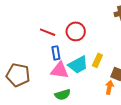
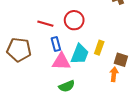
cyan trapezoid: (78, 65) -> (80, 54), turned -35
brown pentagon: (18, 75) -> (19, 50), moved

